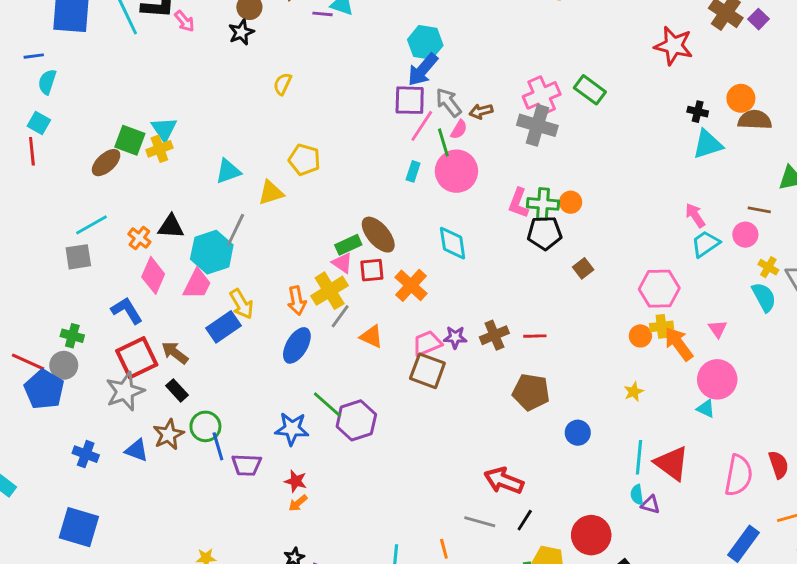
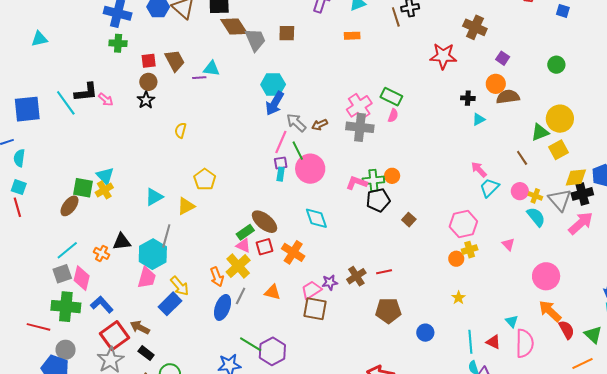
purple square: (758, 19) -> (503, 58), moved
purple square: (410, 100) -> (281, 163), moved, size x0.6
pink semicircle: (459, 129) -> (393, 116), moved
cyan triangle: (708, 144) -> (479, 119), size x0.6
yellow pentagon: (304, 160) -> (205, 179), turned 30
pink L-shape: (519, 203) -> (357, 183), turned 100
brown line: (759, 210) -> (522, 158), turned 56
pink circle: (745, 235) -> (520, 191), moved
pink diamond: (153, 275) -> (82, 278), moved
gray line: (340, 316) -> (241, 296), moved
green cross: (72, 336) -> (66, 307), moved, size x1.8
orange arrow: (679, 344) -> (550, 311), moved
red line: (28, 362) -> (38, 327), moved
pink circle: (717, 379) -> (546, 276), moved
cyan triangle: (706, 409) -> (512, 321), moved, turned 32
red triangle: (672, 463) -> (493, 342), size x0.6
pink semicircle: (738, 475) -> (525, 343), moved

